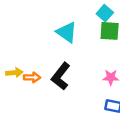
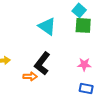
orange arrow: (32, 77) -> (30, 76), moved

